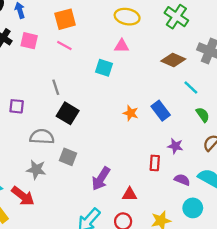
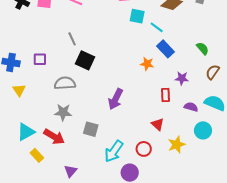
cyan square: (104, 68) -> (137, 16), moved
cyan line: (191, 88) -> (157, 27), moved
orange star: (131, 113) -> (147, 64), moved
gray square: (68, 157) -> (91, 129), moved
purple arrow: (101, 179) -> (116, 99), moved
red triangle: (130, 194) -> (158, 124), moved, turned 48

